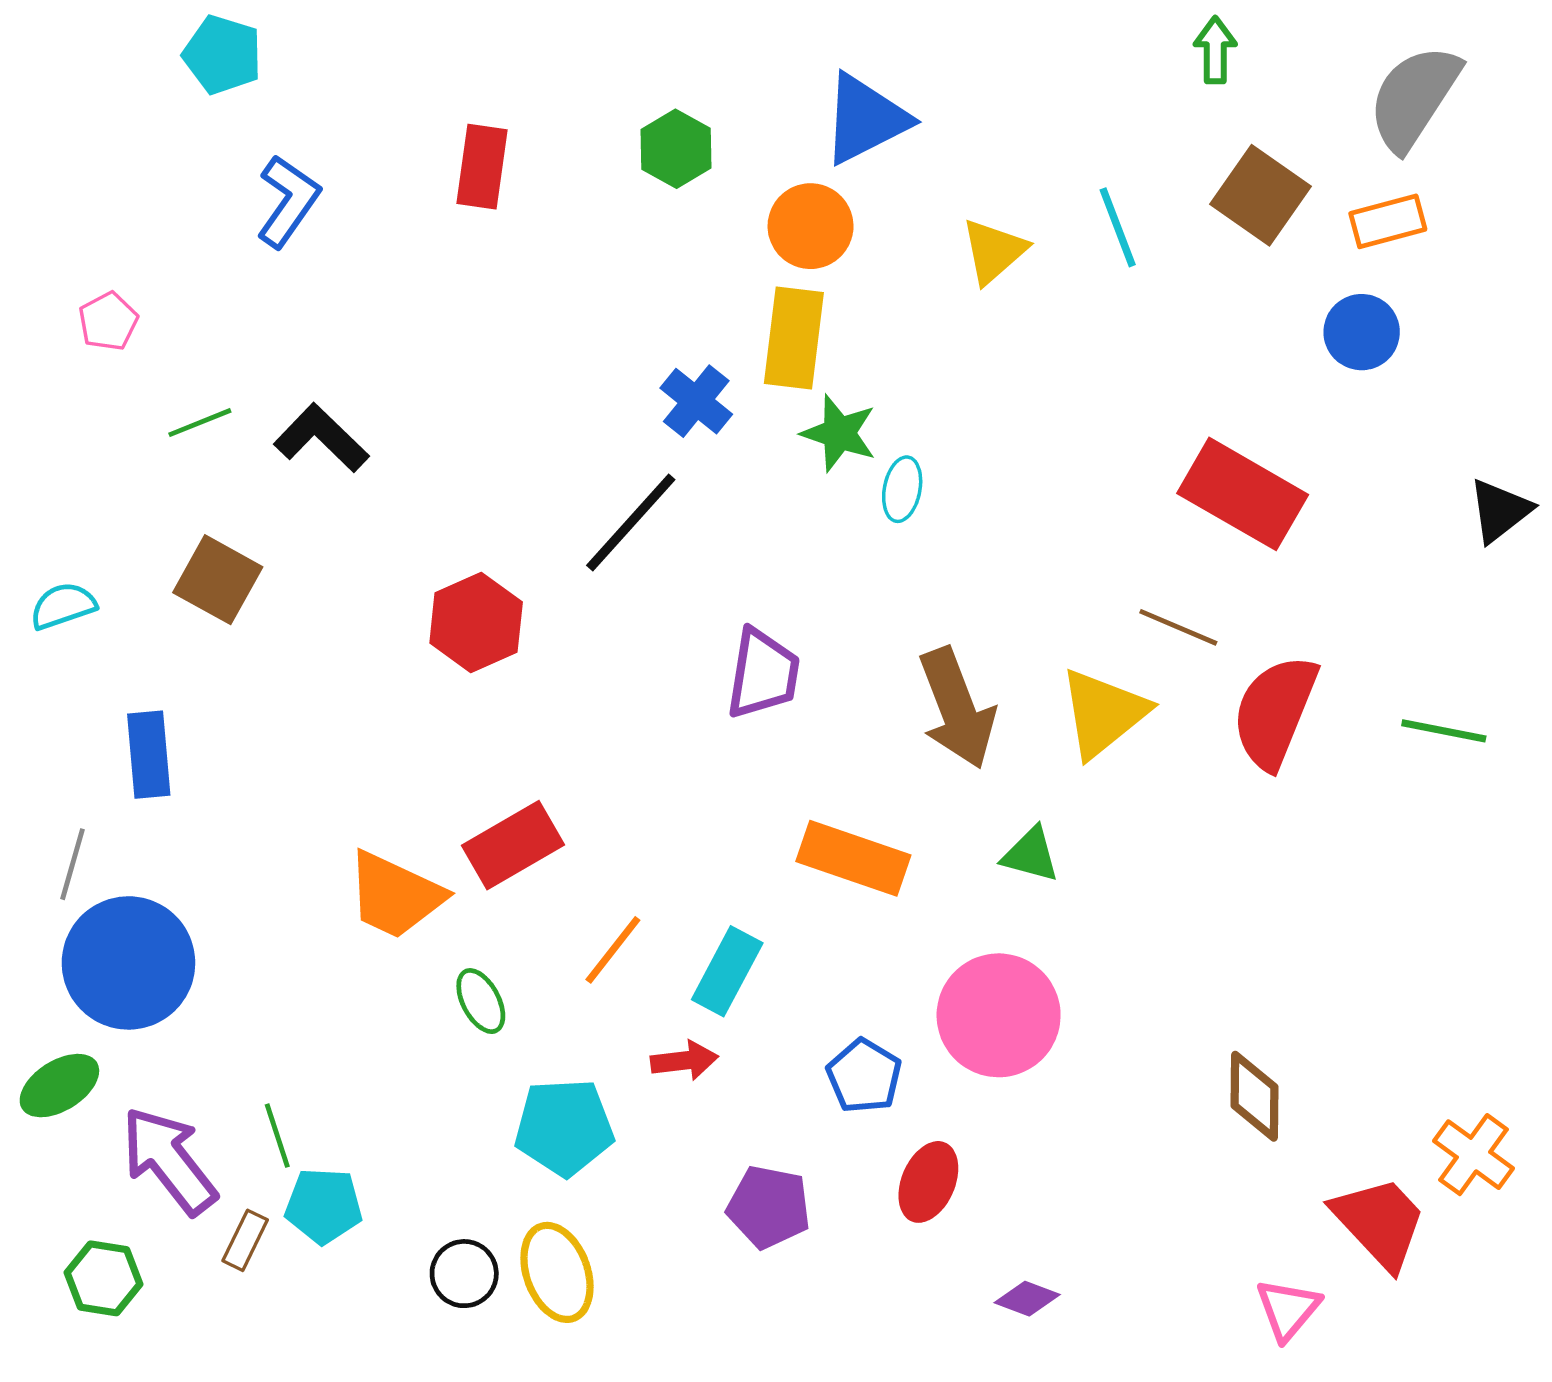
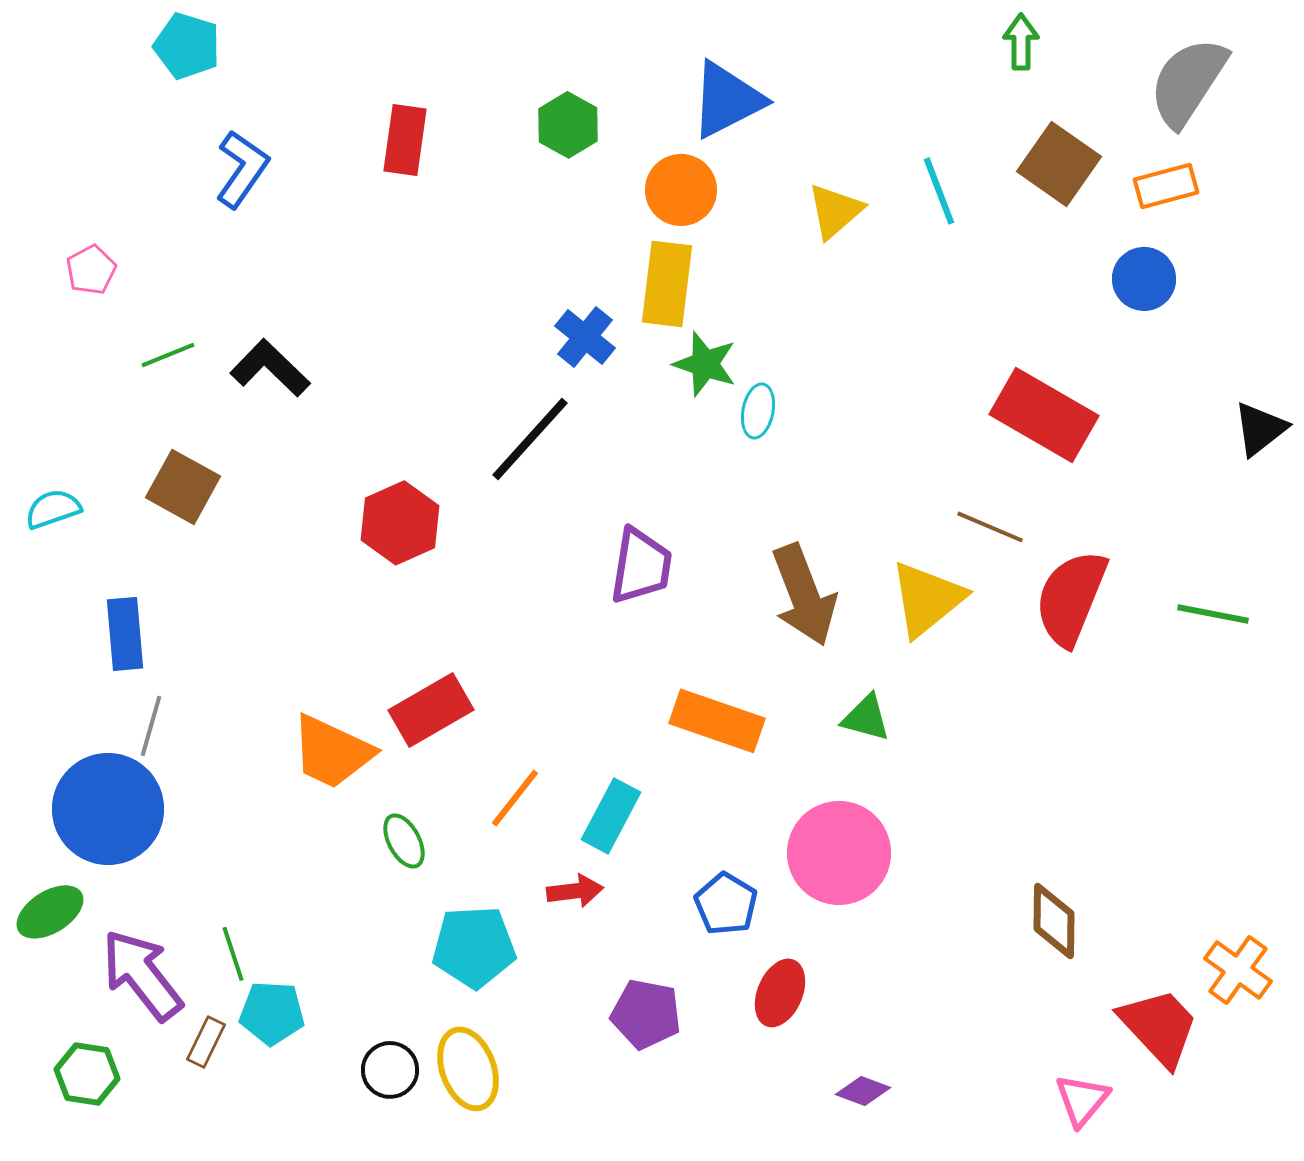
gray line: (73, 864) -> (151, 726), moved

